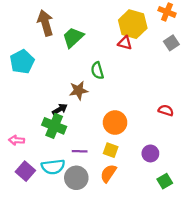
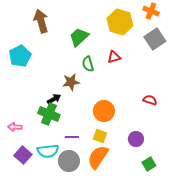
green trapezoid: (73, 37) -> (79, 37), moved
red triangle: (125, 43) -> (114, 57), moved, turned -32
gray square: (171, 43) -> (155, 39), size x1.5
orange semicircle: (108, 173) -> (98, 157), size x1.4

